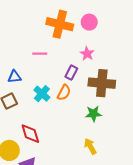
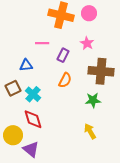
purple rectangle: (71, 73) -> (63, 55), moved
blue triangle: (14, 77) -> (26, 65), moved
cyan cross: (42, 94) -> (33, 94), moved

